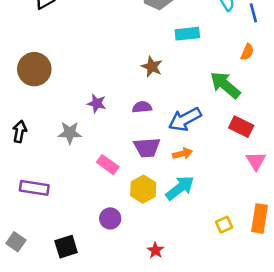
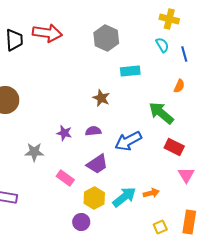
purple star: (97, 103) -> (64, 133), moved
purple trapezoid: (147, 147) -> (97, 164), turned -30
orange arrow: (182, 154) -> (151, 193), moved
purple circle: (110, 218) -> (81, 222), moved

